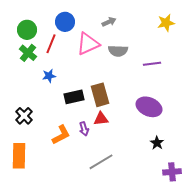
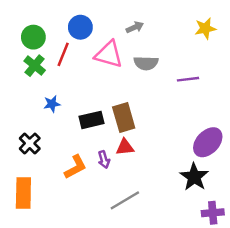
pink triangle: (88, 44) -> (109, 54), turned 40
blue star: (49, 76) -> (52, 104), moved
purple ellipse: (149, 107) -> (208, 142), moved, turned -70
black star: (157, 143) -> (194, 177), size x1.6

